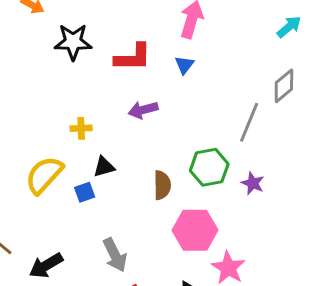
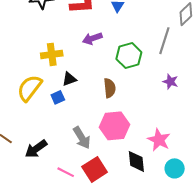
yellow cross: (81, 128) -> (52, 54), size x1.5
green hexagon: (209, 167) -> (129, 56), moved
pink hexagon: (195, 230) -> (115, 126), moved

